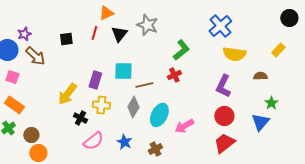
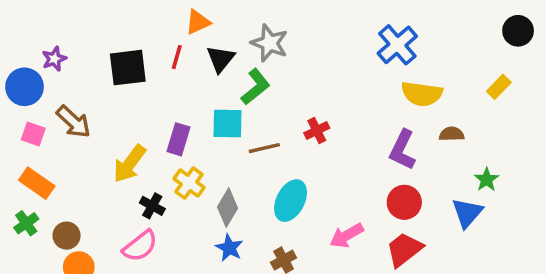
black square: (66, 39) -> (128, 68), size x1.6
green L-shape: (181, 50) -> (256, 87), moved
brown arrow: (35, 56) -> (74, 122), moved
brown semicircle: (260, 76) -> (452, 134), moved
yellow cross: (101, 105) -> (189, 183), turned 30
gray diamond: (133, 107) -> (228, 208), moved
pink arrow: (184, 126) -> (347, 236), moved
pink semicircle: (93, 141) -> (140, 246), moved

